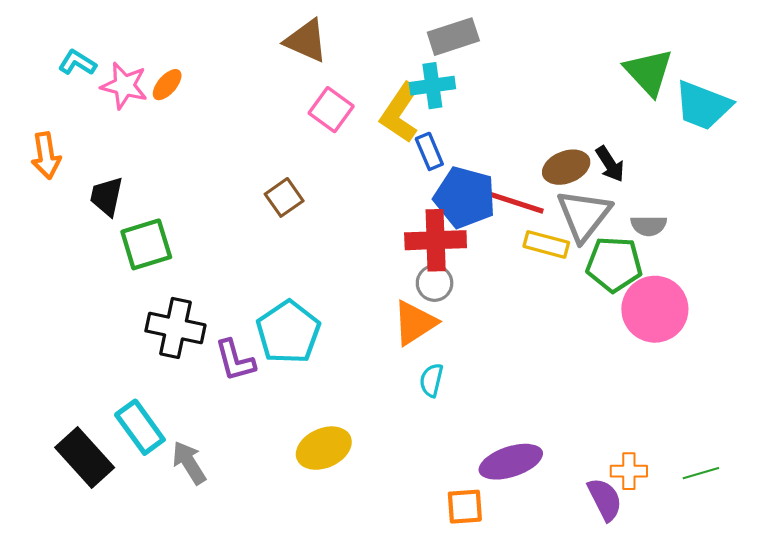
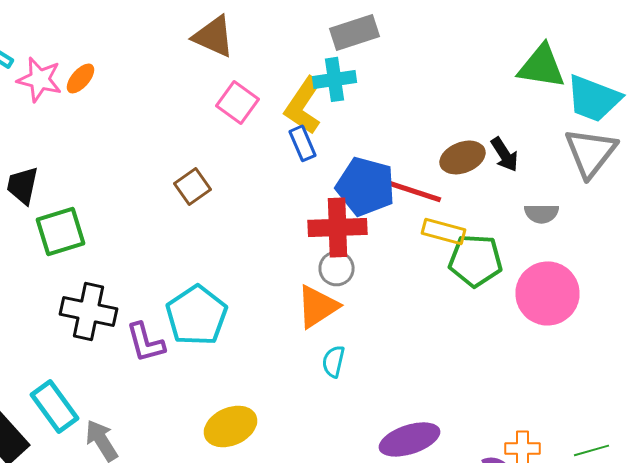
green triangle: (649, 72) -> (542, 66), turned -38
blue rectangle: (429, 151) -> (302, 143), moved
gray triangle: (584, 215) -> (590, 152), moved
green pentagon: (614, 264) -> (476, 260), moved

